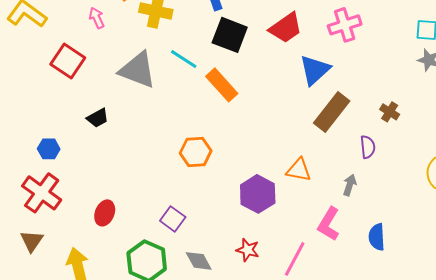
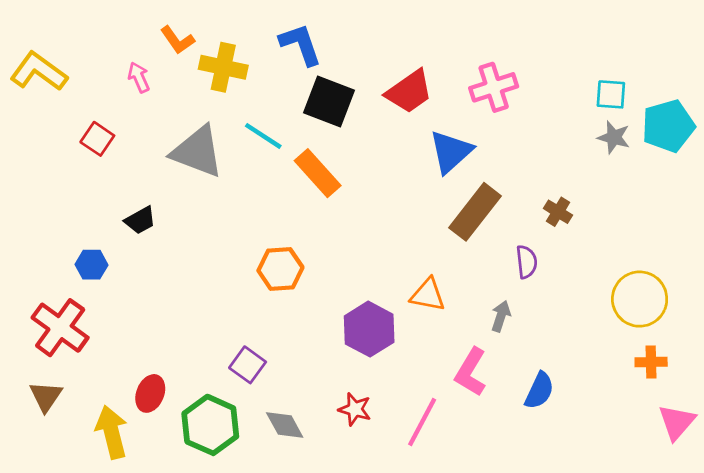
red square: (68, 61) -> (97, 139), size x0.7
blue hexagon: (49, 149) -> (92, 265), moved
red ellipse: (105, 213) -> (150, 393), moved
blue semicircle: (377, 237) -> (539, 391), turned -152

